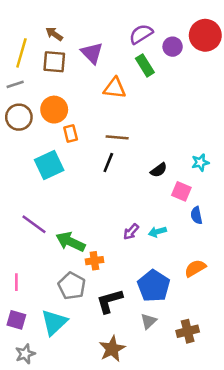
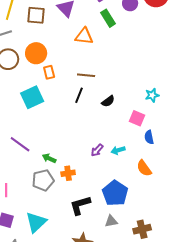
black semicircle: (159, 170) -> (108, 101), moved
green arrow: (71, 242) -> (49, 158), size x0.6
orange semicircle: (195, 268) -> (144, 168), moved, turned -96
gray pentagon: (72, 286) -> (43, 180), moved, turned 30
gray triangle: (149, 321) -> (111, 221), turned 32

